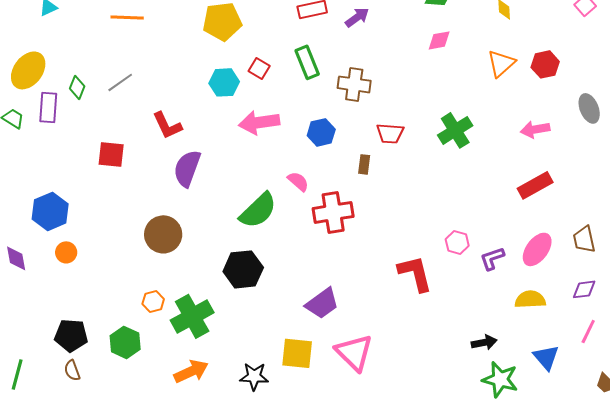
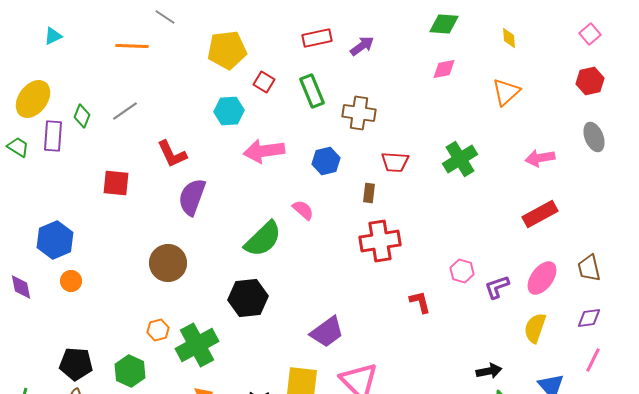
red hexagon: (545, 64) -> (590, 81), moved
red square: (259, 68) -> (264, 82), moved
red cross: (333, 212) -> (380, 241), moved
red L-shape: (415, 273) -> (420, 302), size x0.6
yellow semicircle: (530, 299) -> (535, 328), turned -68

